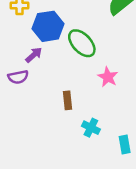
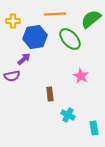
green ellipse: (82, 43) -> (70, 39), moved

